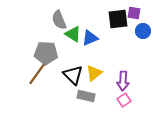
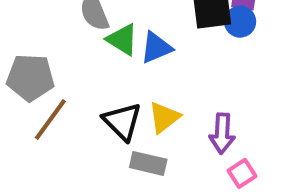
blue circle: (143, 31) -> (240, 22), moved
gray pentagon: (46, 53) -> (30, 78), moved
pink square: (124, 100) -> (242, 173), moved

